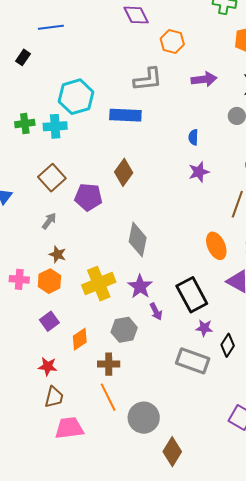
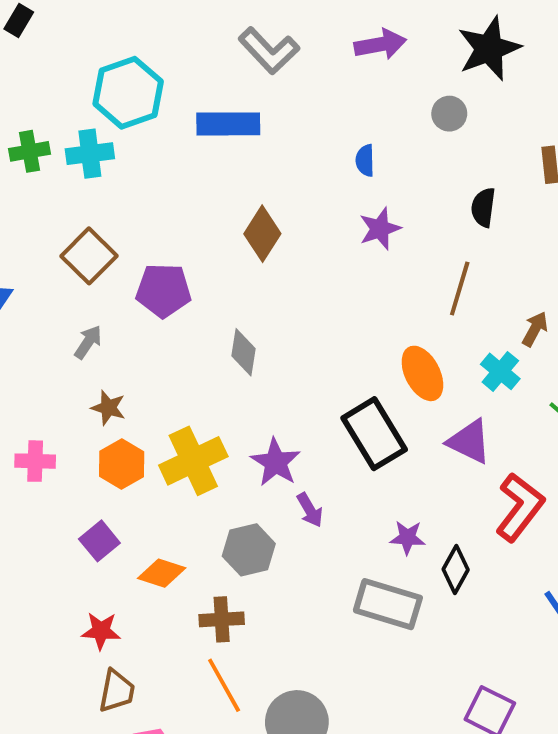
gray L-shape: (148, 79) -> (269, 51), turned 56
brown diamond: (124, 172) -> (262, 234), moved
gray diamond: (138, 240) -> (244, 352), moved, size x0.7
orange hexagon: (49, 281) -> (122, 464), moved
black rectangle: (192, 295) -> (374, 434), moved
orange diamond: (80, 339) -> (162, 573), turned 55

